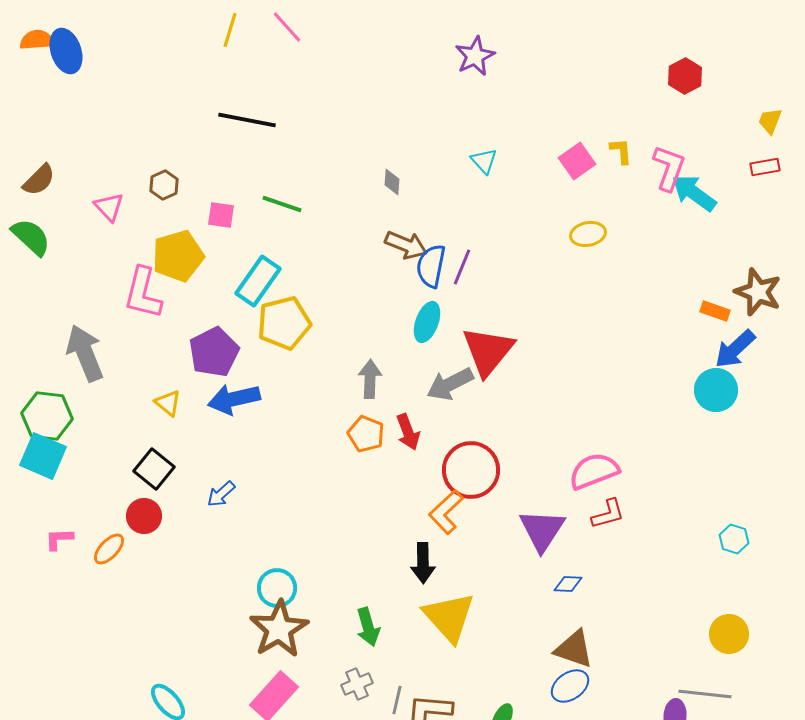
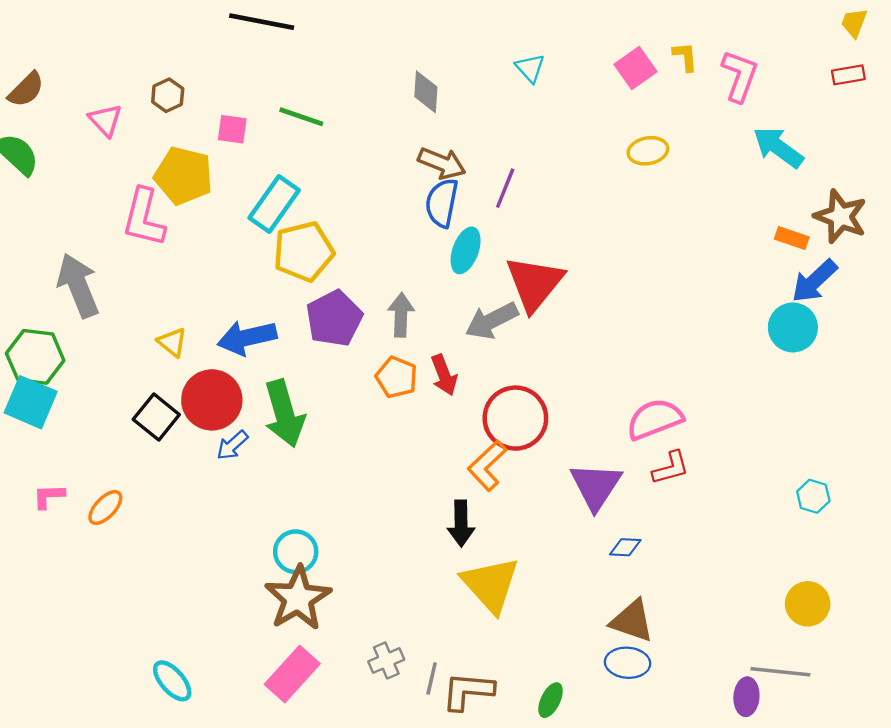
gray diamond: (392, 182) -> (426, 92), size x1.4
cyan arrow: (694, 193) -> (778, 147), moved
yellow pentagon: (178, 256) -> (184, 176), turned 30
blue semicircle: (431, 266) -> (442, 203), moved
purple pentagon: (214, 352) -> (334, 318), moved
red circle: (144, 516) -> (212, 400), moved, size x1.5
green arrow: (368, 627) -> (284, 414), moved, size x1.5
blue ellipse: (570, 686) -> (628, 663), turned 39

